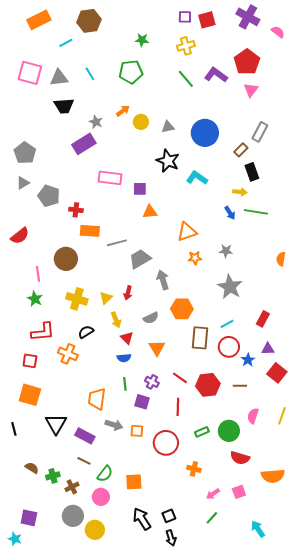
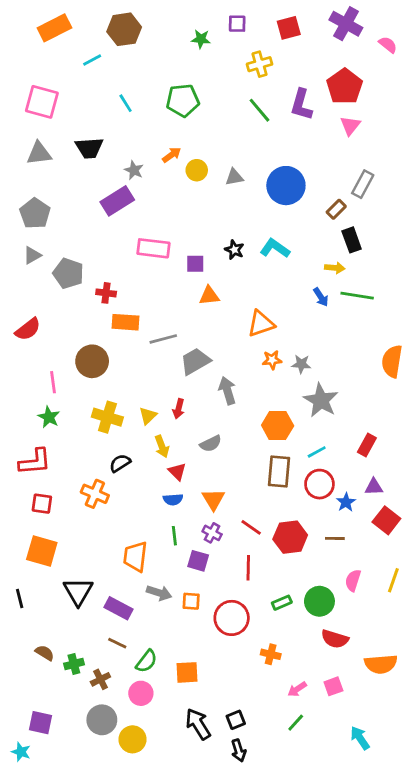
purple square: (185, 17) -> (237, 24), moved
green star: (142, 40) -> (201, 39), moved
purple L-shape: (216, 75) -> (301, 105), turned -110
gray triangle: (59, 78) -> (39, 153), moved
black star: (168, 161) -> (234, 250), moved, size x0.6
gray star: (226, 251) -> (301, 364), moved
orange semicircle: (281, 259) -> (392, 361), size x1.6
orange hexagon: (182, 309) -> (278, 425), moved
red L-shape: (43, 332) -> (35, 462), moved
orange triangle: (157, 348) -> (213, 499), moved

